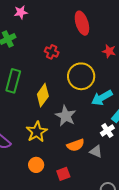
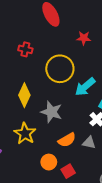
orange circle: (36, 165) -> (49, 162), moved
red square: (63, 174) -> (68, 171), moved

